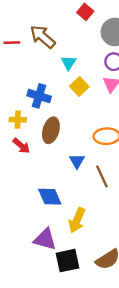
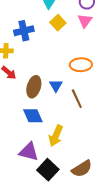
blue cross: (39, 96) -> (24, 31), turned -30
brown ellipse: (51, 130) -> (34, 87), moved
black square: (68, 261) -> (48, 170), turned -35

